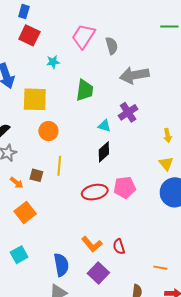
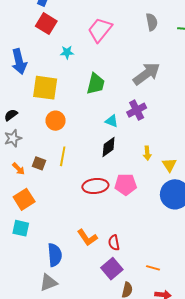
gray semicircle: (112, 46) -> (152, 22), moved
gray arrow: (134, 75) -> (147, 74), turned 148
yellow arrow: (168, 136) -> (147, 153), moved
cyan square: (19, 255) -> (21, 228), moved, turned 36
purple square: (98, 273) -> (112, 269), moved

